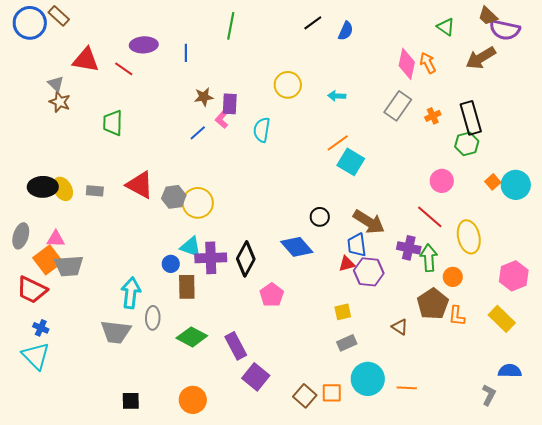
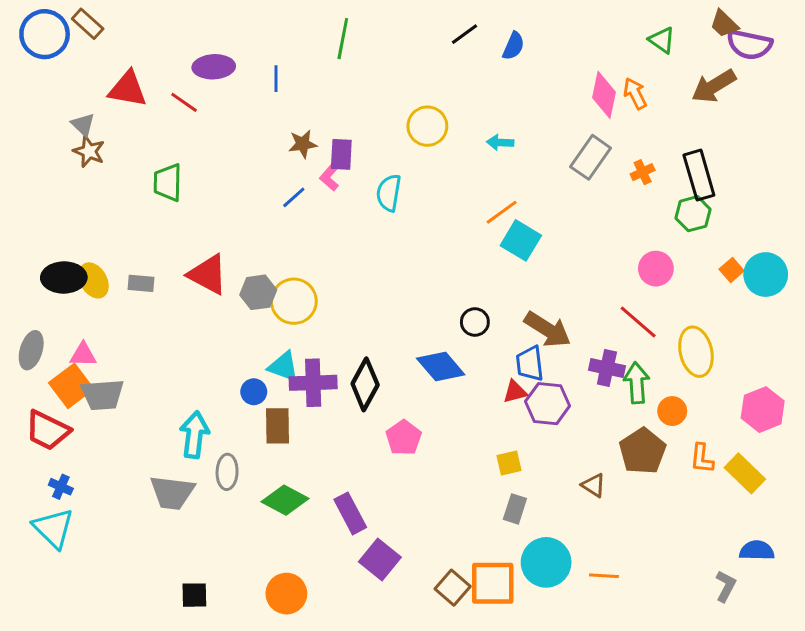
orange L-shape: (457, 316) -> (702, 459), moved
gray rectangle: (347, 343) -> (515, 509), turned -48
orange square: (332, 393) -> (493, 583), size x1.6

